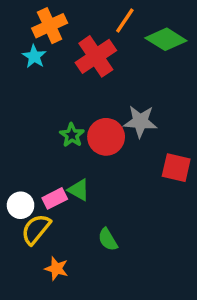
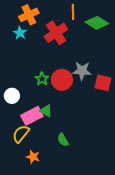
orange line: (125, 21) -> (73, 12), turned -35
red square: (176, 168) -> (103, 83), moved
pink rectangle: (55, 198) -> (32, 116), size x1.5
white circle: (21, 205) -> (12, 96), moved

